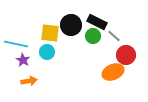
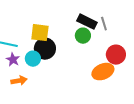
black circle: (71, 25) -> (45, 49), moved
gray line: (114, 36) -> (104, 24), moved, turned 32
cyan circle: (47, 52) -> (33, 59), moved

